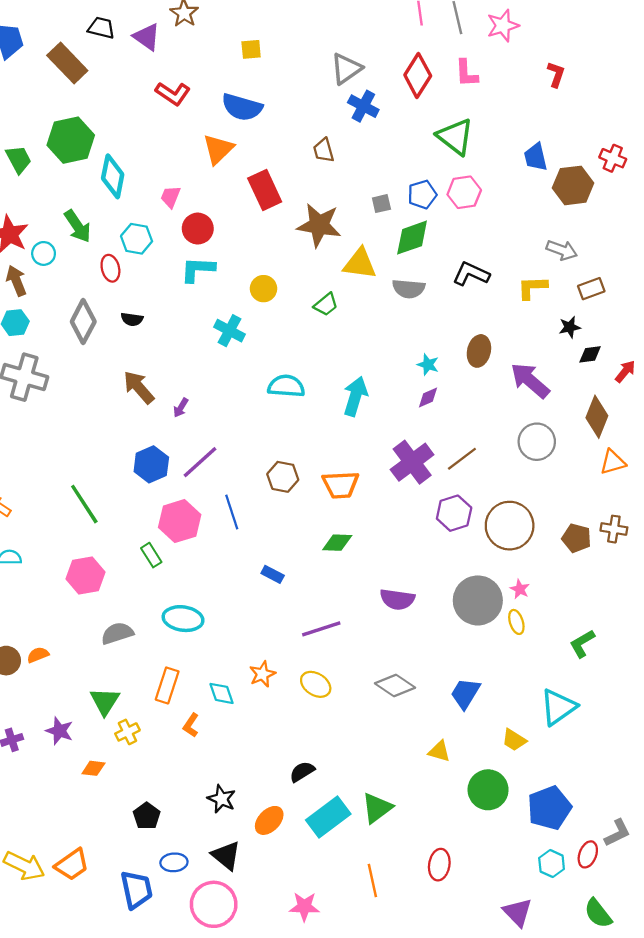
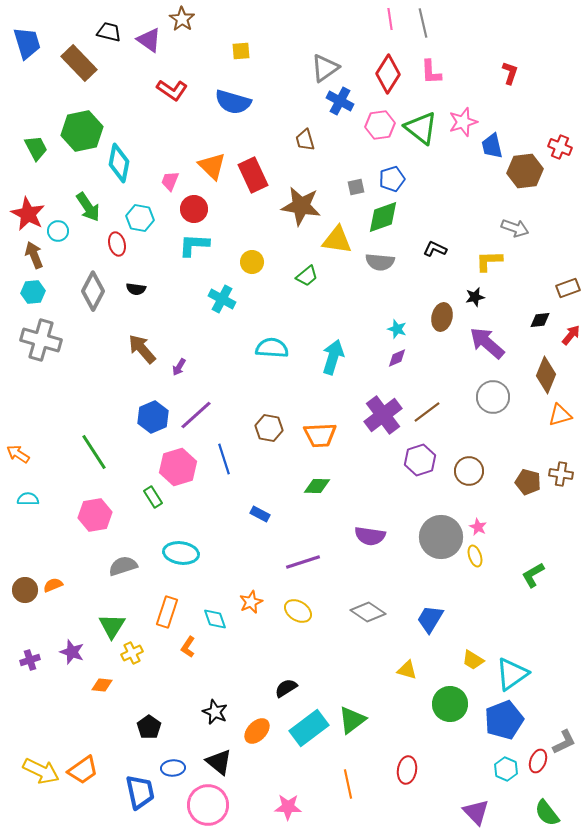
pink star: (503, 26) -> (463, 122), moved
orange triangle: (218, 149) -> (212, 166), moved, turned -32
pink hexagon: (464, 192) -> (380, 125), moved
black L-shape: (471, 274) -> (435, 249), size x0.7
brown rectangle: (591, 289) -> (568, 288), moved
black star: (570, 327) -> (475, 297), moved
brown circle: (510, 526) -> (469, 471), size x0.7
cyan triangle: (558, 707) -> (512, 674), moved

